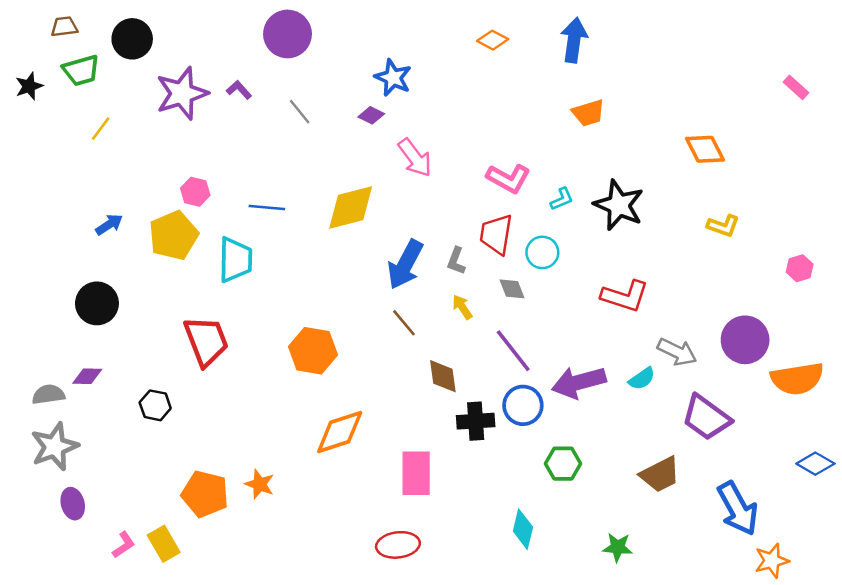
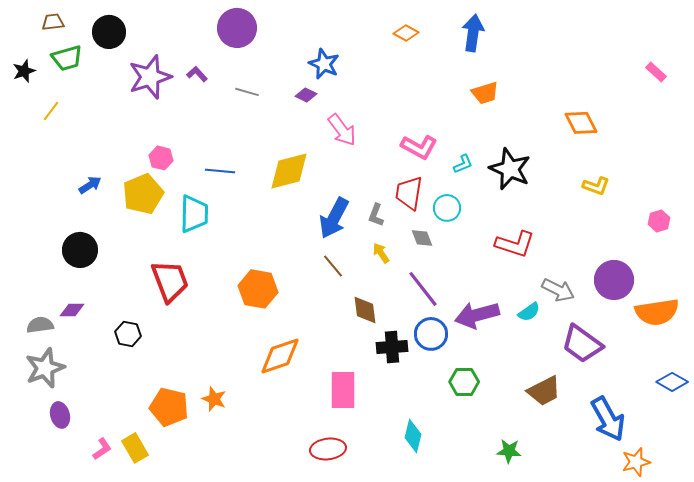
gray line: (300, 112) -> (247, 92), turned -35
yellow line: (101, 129) -> (51, 111), moved
cyan diamond: (523, 529) -> (413, 436), moved

